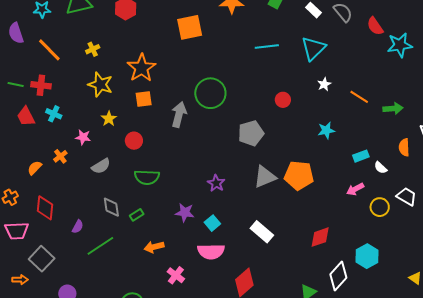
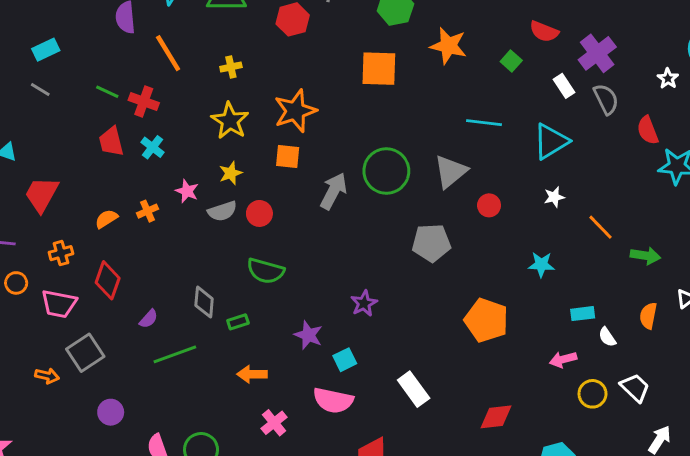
gray semicircle: (101, 166) -> (222, 211), moved
gray triangle: (265, 177) -> (451, 172), moved, turned -30

